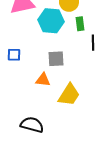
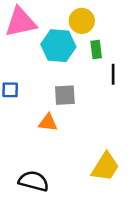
yellow trapezoid: (69, 95) -> (105, 167), moved

